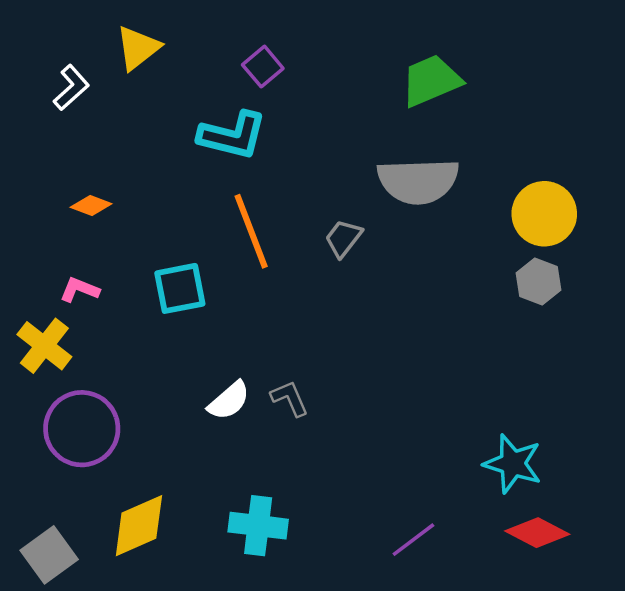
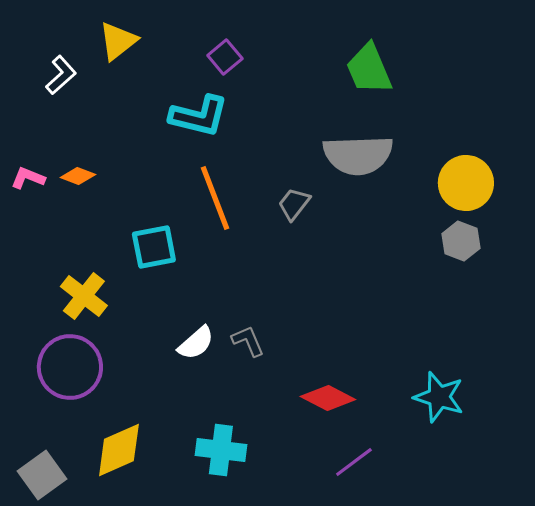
green trapezoid: (431, 81) -> (369, 69), turned -90
pink L-shape: (79, 290) -> (28, 178), moved
yellow cross: (44, 346) -> (84, 296), moved
red diamond: (537, 533) -> (328, 398), moved

